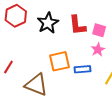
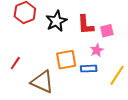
pink square: (99, 30) -> (107, 31), turned -32
pink star: (98, 50) -> (97, 50), moved

